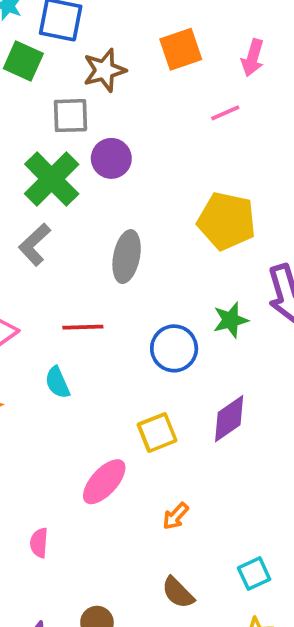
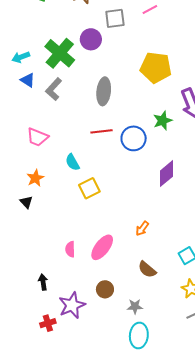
gray square: (70, 116) -> (115, 18), moved
red line: (83, 327) -> (102, 131), moved
yellow square: (157, 433) -> (89, 188), moved
pink ellipse: (104, 482) -> (102, 247), moved

